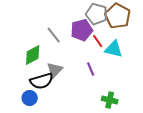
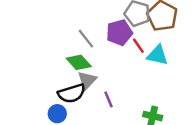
green diamond: (33, 55) -> (79, 62), moved, turned 75
purple line: (91, 69) -> (109, 99), moved

